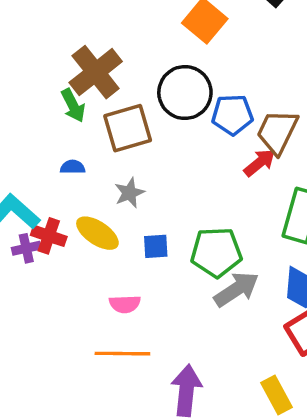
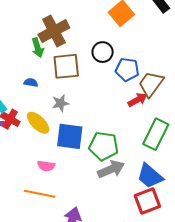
black circle: (185, 93) -> (103, 52), size x0.7
blue square: (156, 246) -> (70, 136), size x1.8

